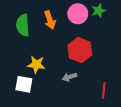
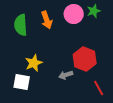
red hexagon: (80, 50) -> (85, 59), moved
yellow star: (36, 65) -> (34, 63), turned -30
red line: (104, 91) -> (99, 88), turned -35

